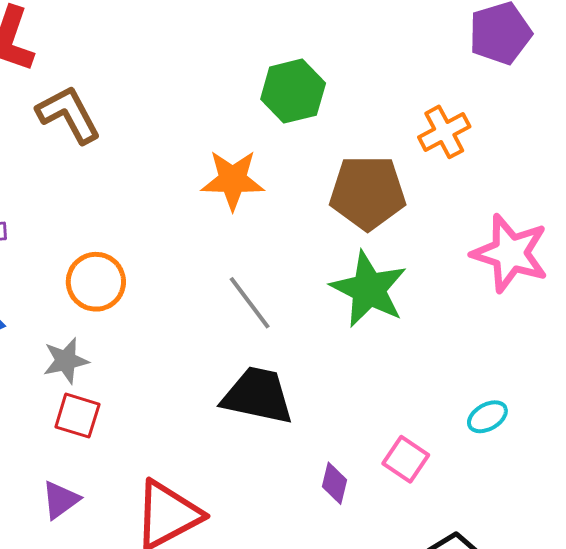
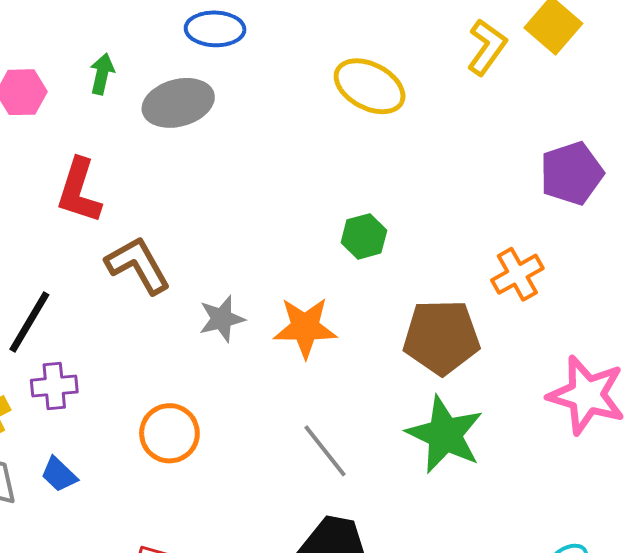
green hexagon: (293, 91) -> (364, 236), size x0.7
gray star: (66, 361) -> (222, 319), moved

